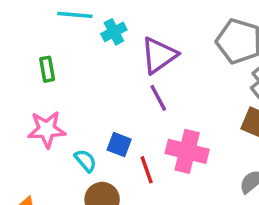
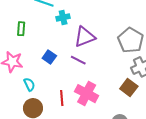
purple line: (158, 98) -> (78, 60), turned -49
blue square: (119, 145) -> (49, 57), moved

